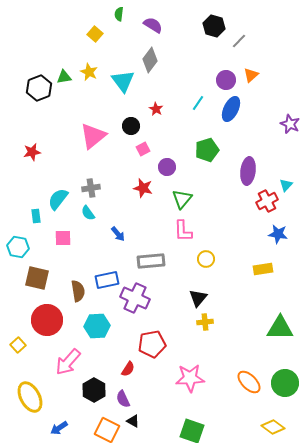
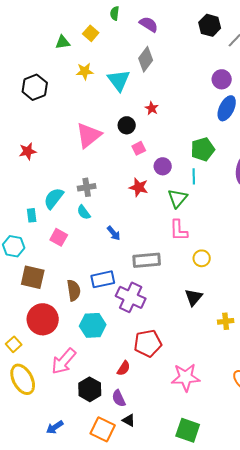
yellow star: (89, 72) -> (85, 71), turned -30
green triangle: (64, 77) -> (63, 42), moved
cyan line: (198, 103) -> (194, 176), moved, turned -35
pink square: (63, 238) -> (59, 237), turned 30
yellow cross: (205, 322) -> (226, 321), moved
yellow ellipse: (30, 397) -> (23, 379), moved

